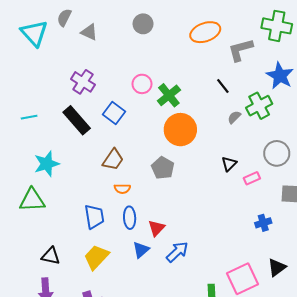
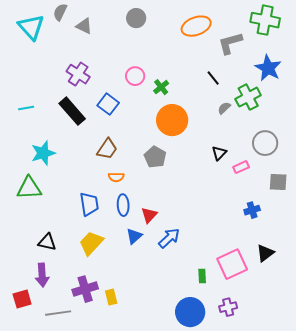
green cross: (169, 95) -> (161, 87), size x0.7

